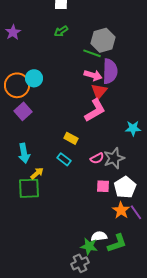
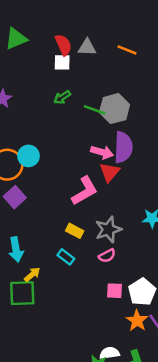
green line: (92, 53) -> (95, 110), moved
pink L-shape: (95, 110) -> (85, 191), moved
gray star: (114, 158) -> (108, 230), moved

